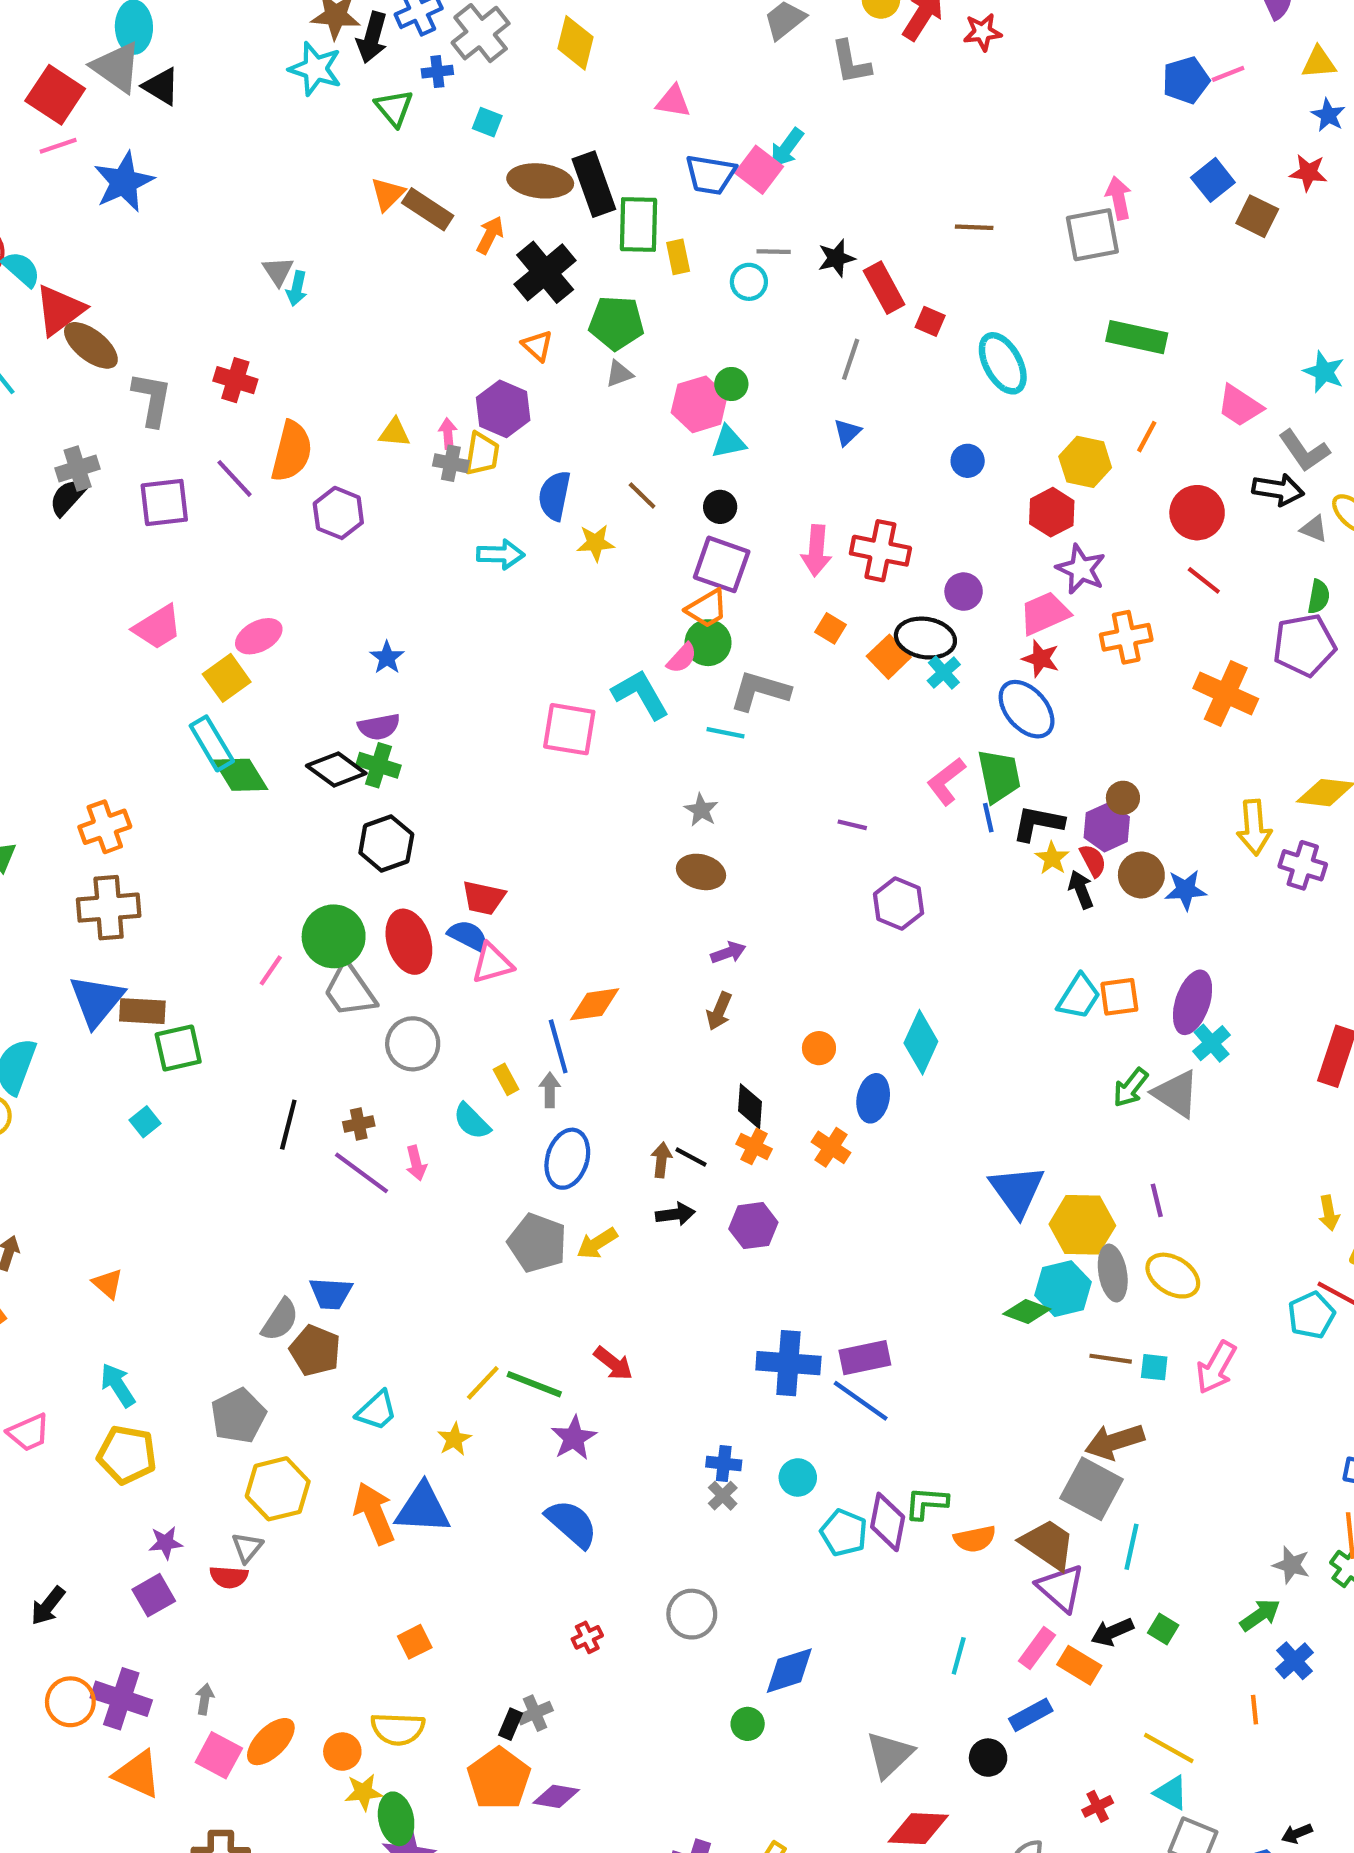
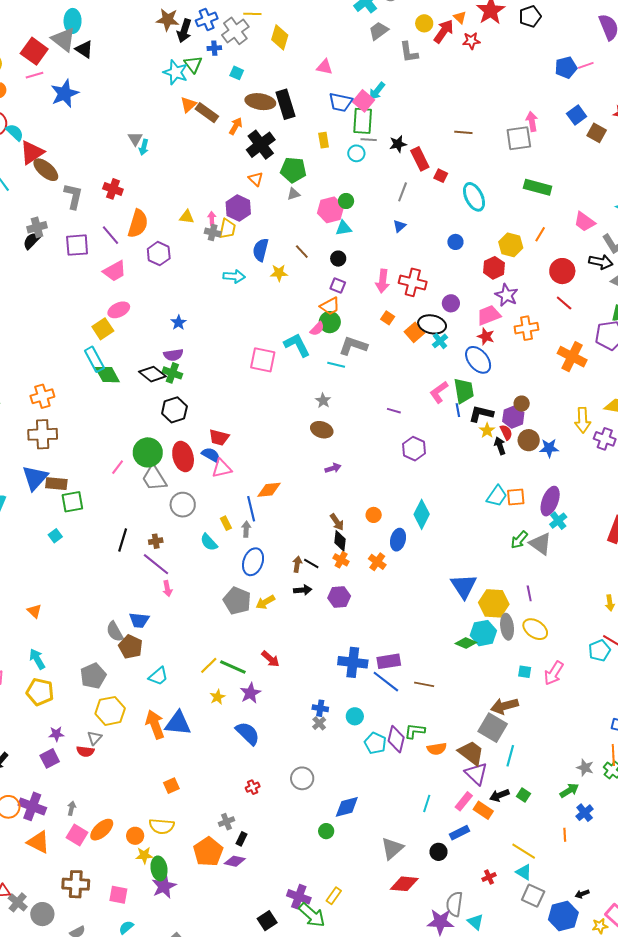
cyan star: (315, 69) -> (176, 72), moved
green rectangle: (639, 225) -> (363, 121), moved
purple square: (722, 564) -> (338, 286), size x0.6
pink trapezoid: (157, 627) -> (115, 271), moved
brown arrow: (719, 1011) -> (337, 522), moved, turned -60
pink arrow: (416, 1163) -> (167, 589), moved
gray semicircle: (280, 1320) -> (115, 632), turned 115
brown line: (1111, 1359) -> (424, 684), moved
yellow star: (454, 1439) -> (218, 697), moved
black rectangle: (510, 1724) -> (241, 839), moved

